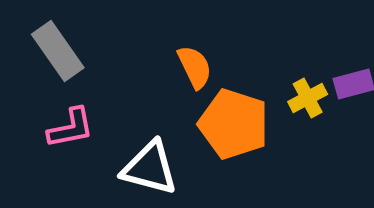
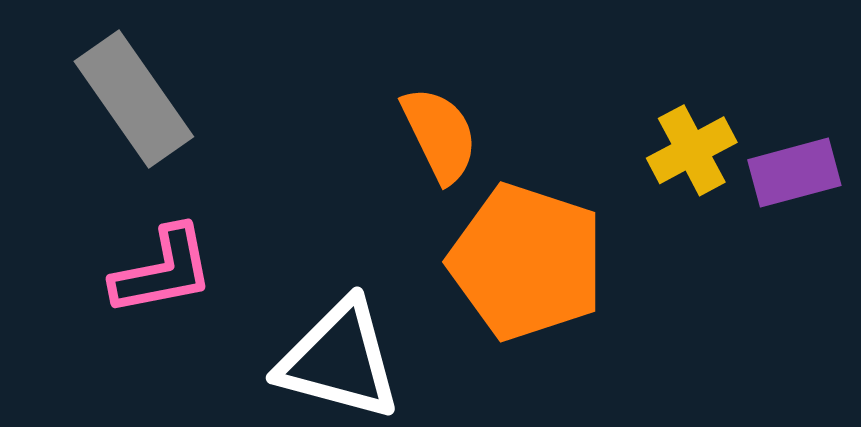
yellow cross: (308, 98) -> (692, 150), moved

